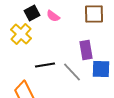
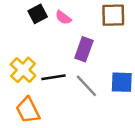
yellow cross: (21, 34) -> (23, 70), moved
purple rectangle: (86, 50) -> (84, 49), moved, turned 30

